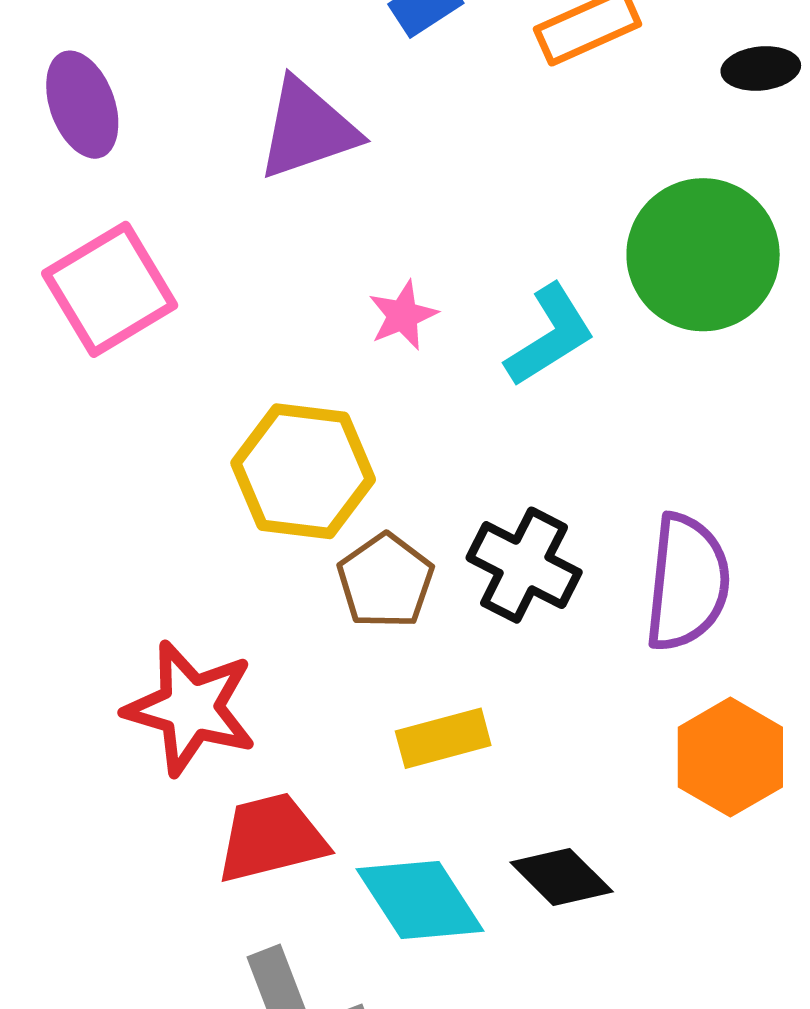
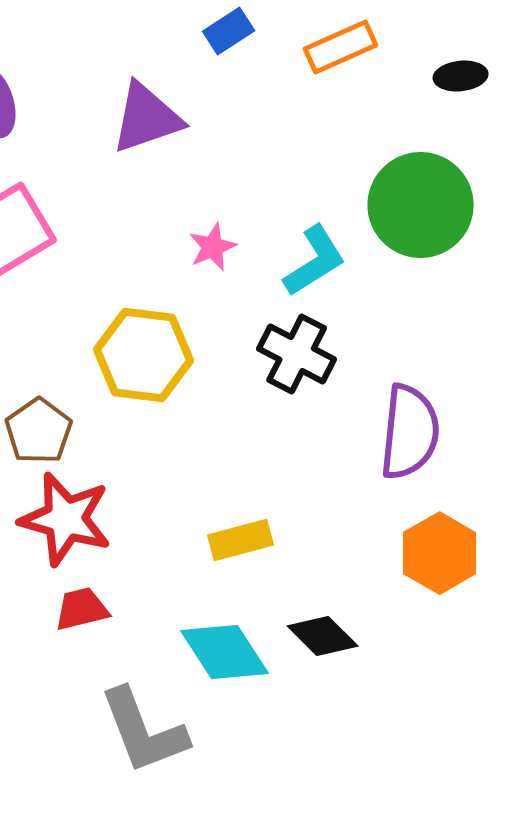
black cross: (524, 565) -> (297, 354), moved
brown pentagon: (385, 581) -> (39, 431), moved
red trapezoid: (271, 838) -> (82, 609), moved, size x0.7

